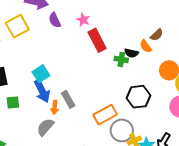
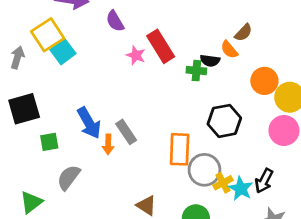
purple semicircle: (55, 20) -> (115, 21), moved
pink star: (83, 20) -> (136, 55), moved
cyan square: (41, 74) -> (63, 52), moved
orange rectangle: (105, 115) -> (180, 149), turned -55
gray semicircle: (45, 127) -> (69, 177), moved

